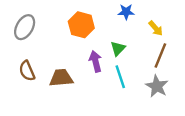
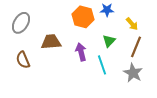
orange hexagon: (81, 25) -> (83, 17), moved
green triangle: (118, 48) -> (109, 41), moved
brown trapezoid: (61, 78) -> (51, 42), moved

